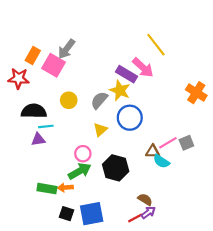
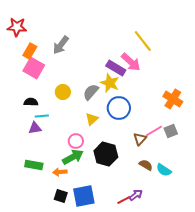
pink square: (53, 65) -> (34, 68), moved
red star: (19, 78) -> (17, 27), moved
orange cross: (196, 93) -> (173, 99), moved
black semicircle: (34, 111) -> (31, 102), size x0.6
brown triangle: (153, 151) -> (140, 139), turned -48
cyan semicircle: (161, 161) -> (164, 170), moved
green rectangle: (47, 189) -> (34, 165), moved
brown semicircle: (145, 199) -> (146, 165), moved

